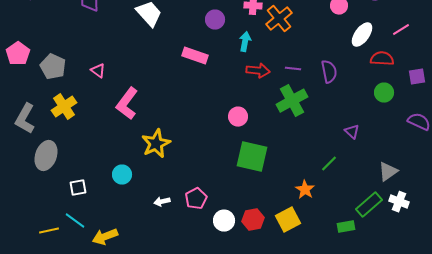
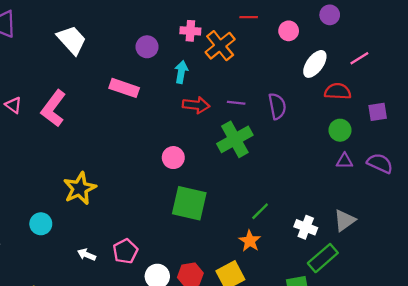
pink L-shape: (127, 104) -> (53, 108), moved
purple triangle: (352, 132) -> (345, 161), moved, turned -42
green line: (329, 164) -> (260, 211), moved
white arrow: (162, 202) -> (86, 255), turned 35
white cross: (399, 202) -> (306, 227), moved

